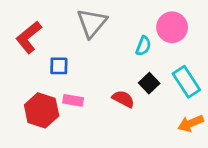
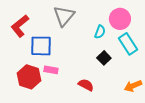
blue square: (59, 66) -> (41, 46), size x1.6
cyan rectangle: (186, 82) -> (128, 44), moved
red semicircle: (123, 99) -> (86, 85), moved

